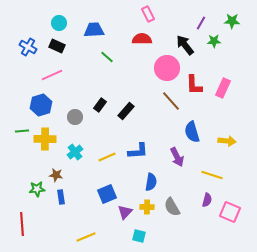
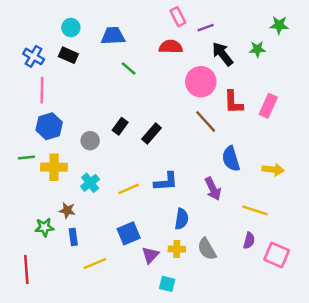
purple line: (201, 23) -> (206, 28), moved, turned 40
pink line: (52, 75) -> (42, 90), moved, turned -65
yellow line: (86, 237) -> (95, 263), moved

